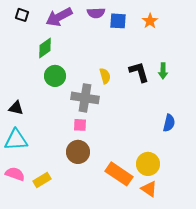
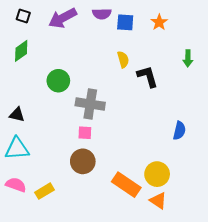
green diamond: (45, 48) -> (21, 51), moved
green arrow: (163, 71) -> (188, 58), moved
yellow semicircle: (105, 76) -> (123, 59), moved

